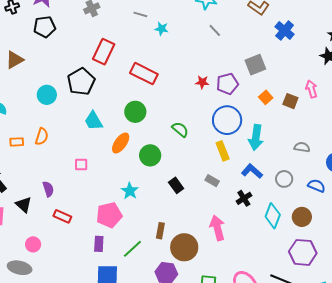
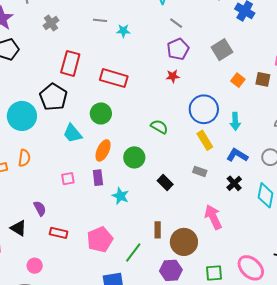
purple pentagon: (227, 84) -> (178, 49), moved
cyan circle: (47, 95) -> (22, 116), size x1.5
green circle: (135, 112) -> (101, 113), moved
cyan arrow: (256, 137) -> (235, 121), size x0.7
pink pentagon: (109, 215) -> (100, 240), moved
purple rectangle: (99, 244) -> (98, 178), moved

